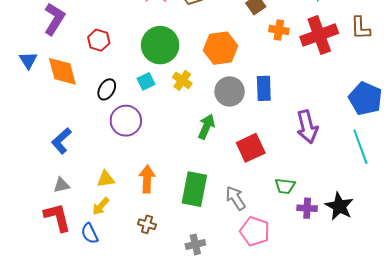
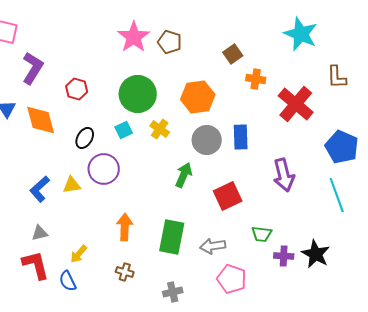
red cross: (319, 35) -> (296, 104), moved, turned -30
yellow triangle: (106, 179) -> (72, 185), moved
gray arrow: (236, 198) -> (213, 246), turned -65

